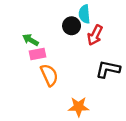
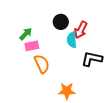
cyan semicircle: (84, 14) -> (72, 40), moved
green arrow: (30, 40) -> (26, 34), turned 104

